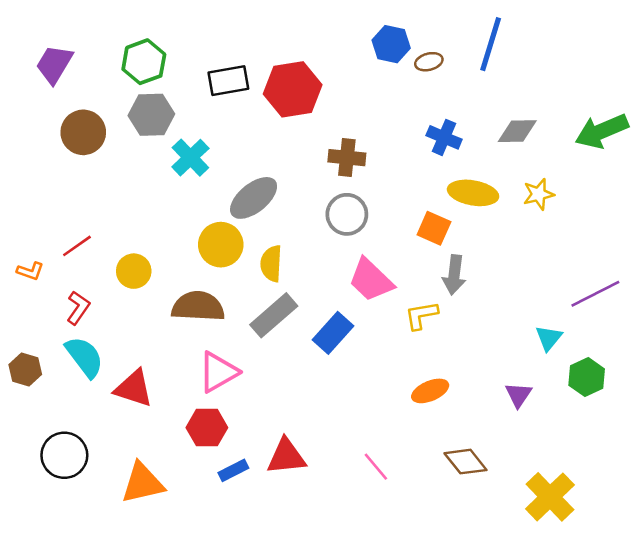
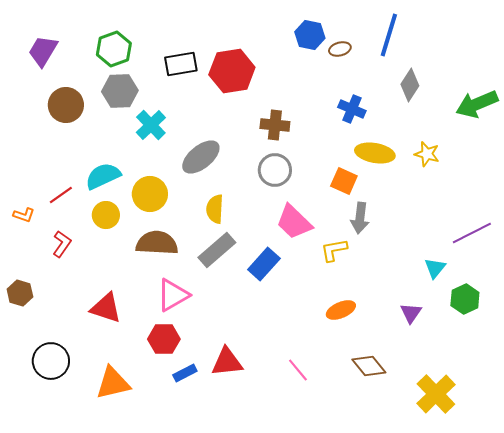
gray diamond: (517, 131) -> (410, 85), moved, turned -56
yellow star: (539, 194) -> (427, 154), turned 30
yellow circle: (221, 245) -> (150, 194), moved
cyan semicircle: (85, 357) -> (103, 176), moved, turned -78

